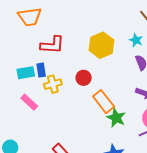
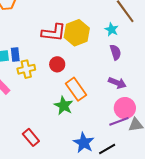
red L-shape: (52, 45) -> (54, 33), moved
green star: (116, 118) -> (64, 106), moved

